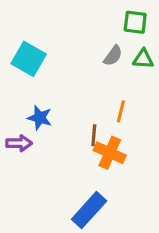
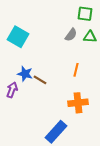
brown line: (94, 135) -> (40, 80), moved, turned -64
purple arrow: (19, 143) -> (12, 90), turned -70
orange cross: (110, 153) -> (78, 103), moved, turned -30

